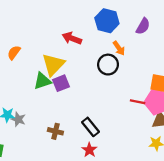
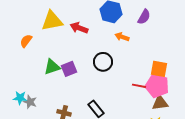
orange arrow: (119, 48) -> (122, 37), turned 144
yellow triangle: (53, 65) -> (52, 21), moved, turned 35
black circle: (108, 65) -> (103, 62), moved

